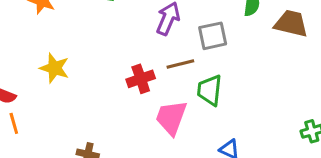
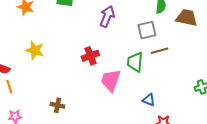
gray square: (213, 36) -> (147, 30), moved
brown line: (180, 64) -> (160, 51), moved

